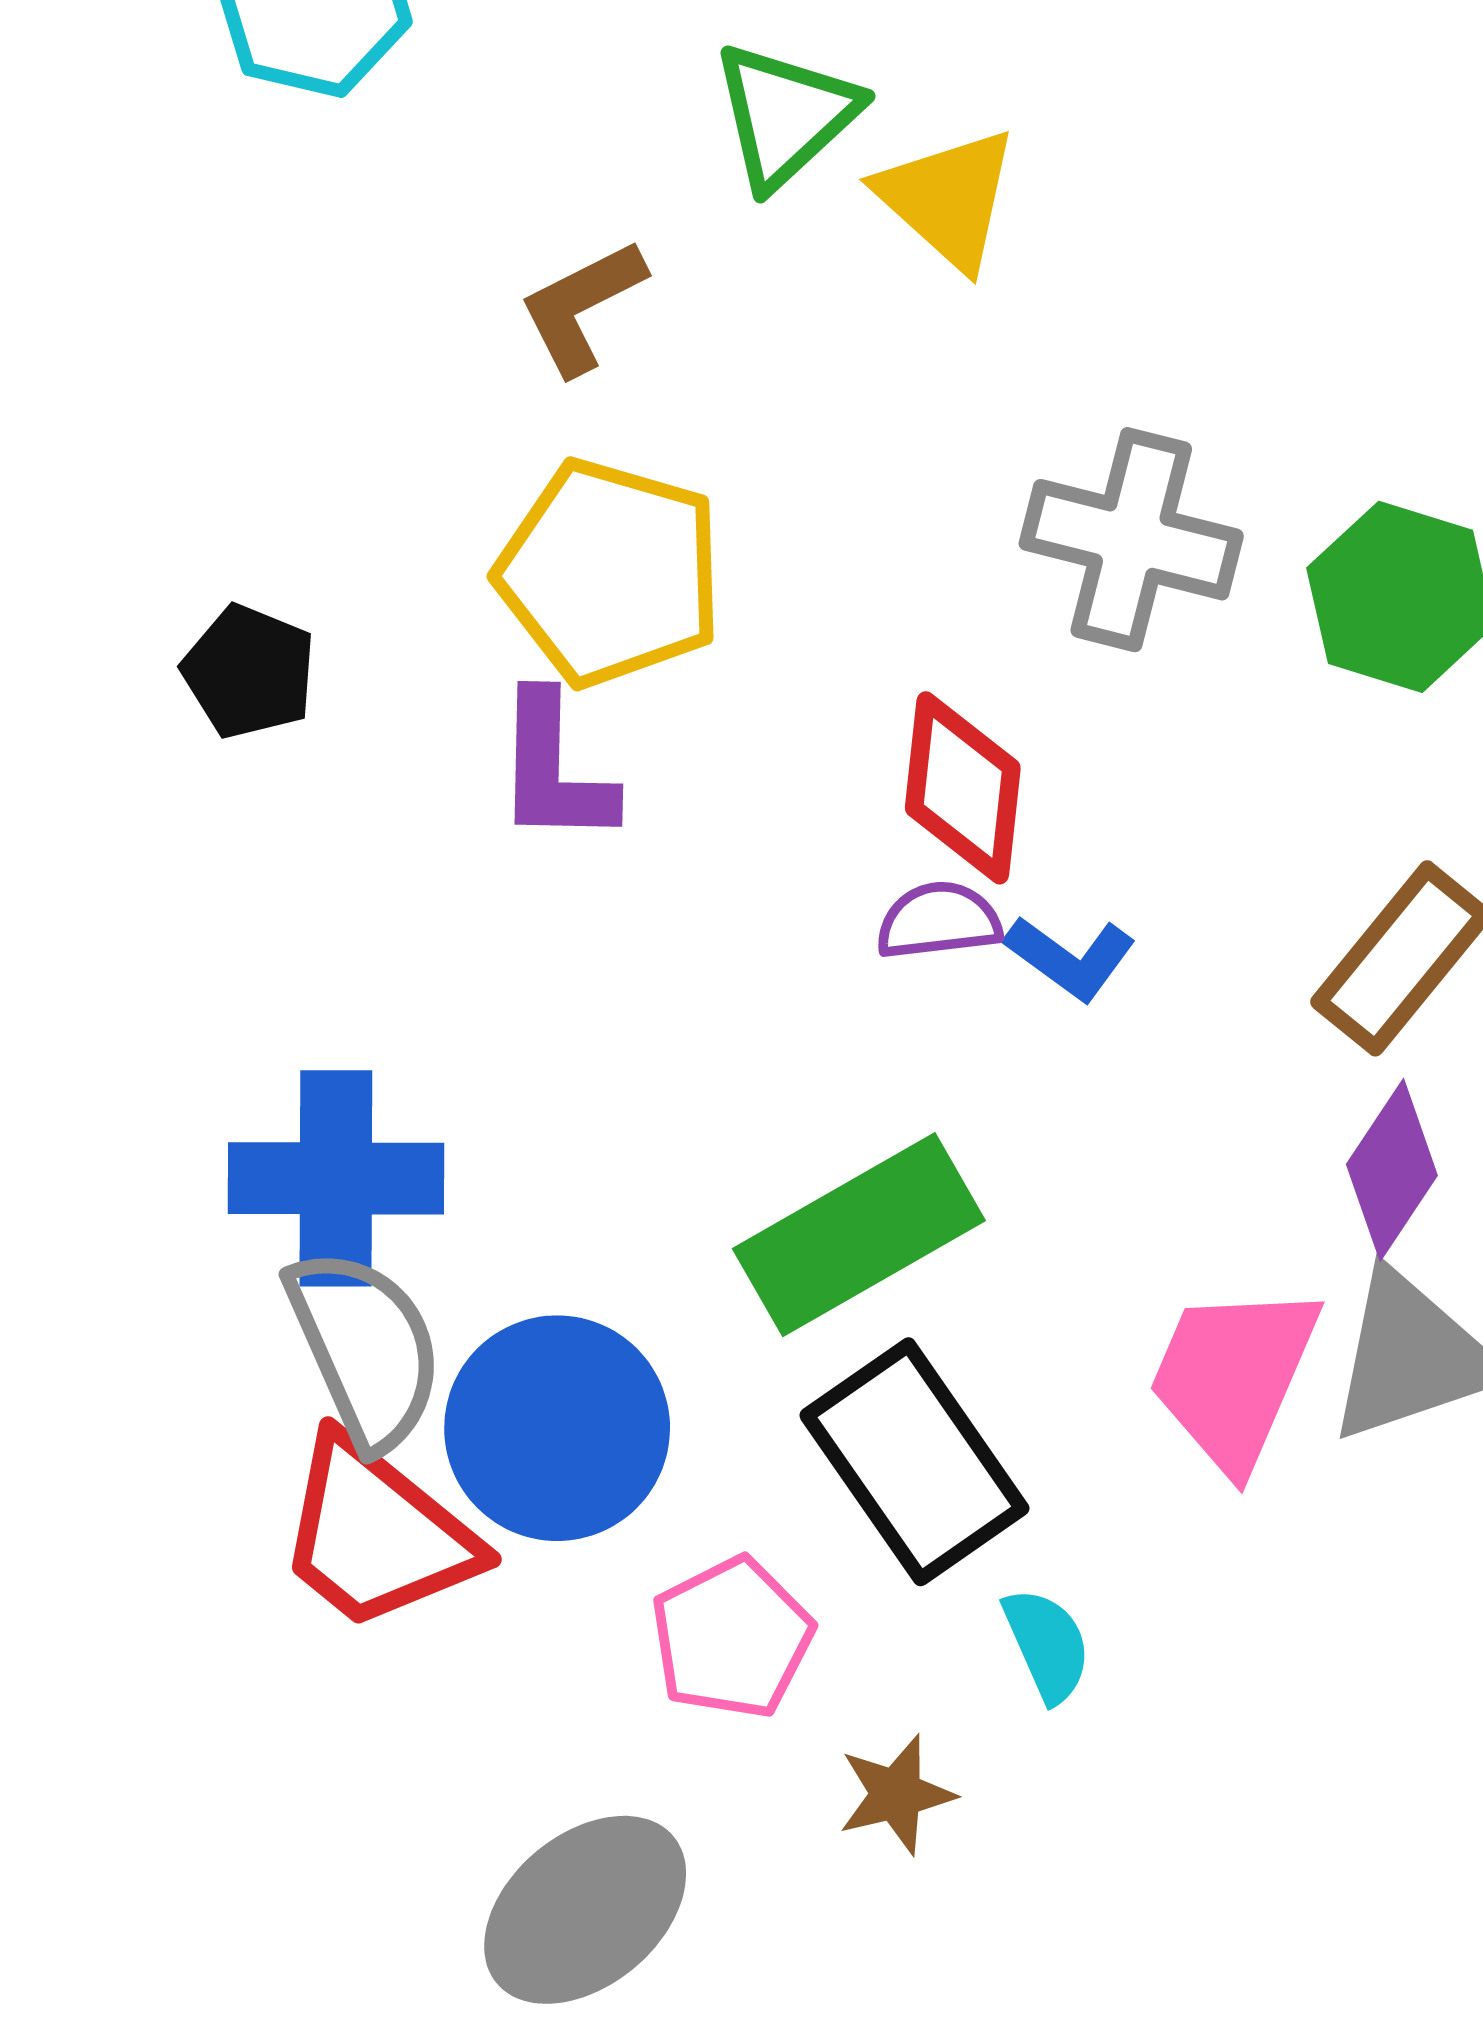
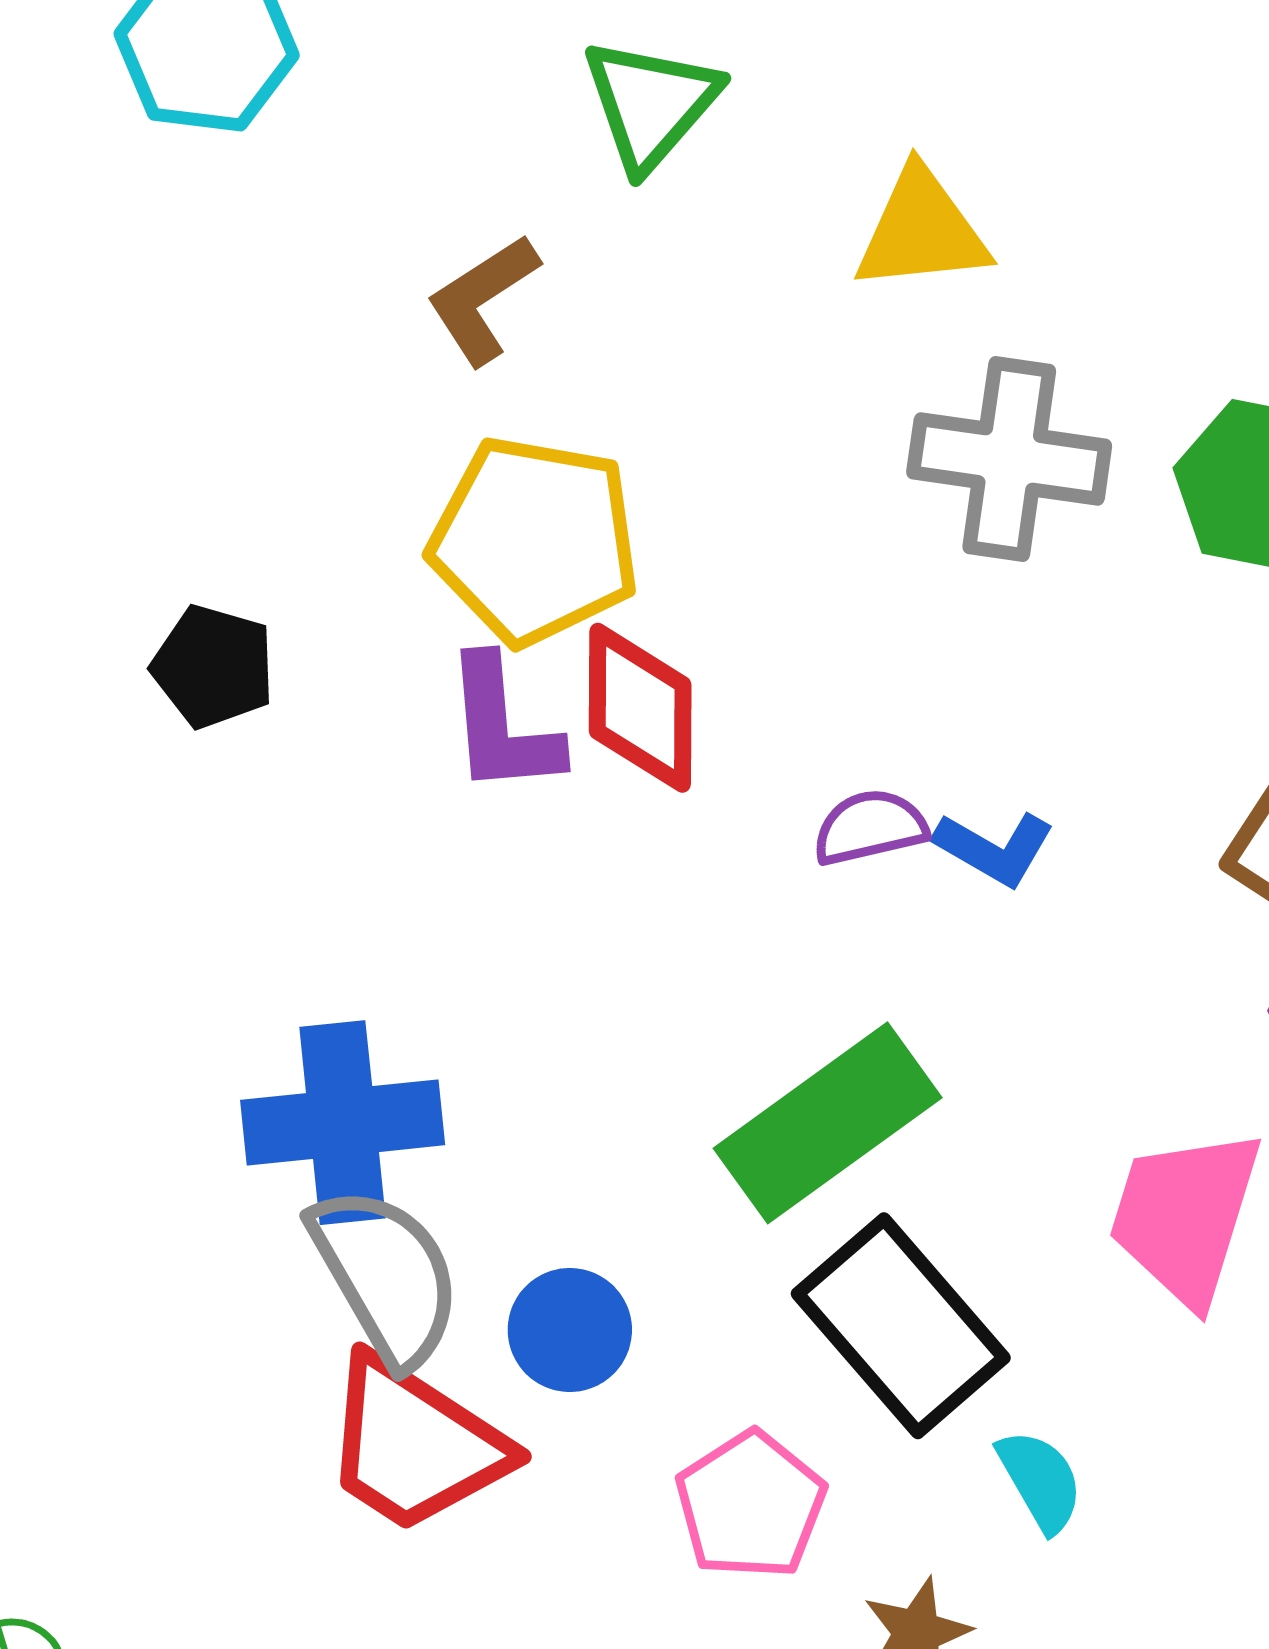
yellow triangle: (948, 198) -> (922, 230), moved, turned -42
red diamond: (963, 788) -> (640, 708), moved
blue circle: (557, 1428) -> (570, 1330), size x0.6

